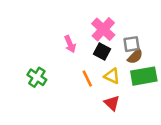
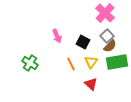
pink cross: (103, 29) -> (105, 13), moved
gray square: (132, 44) -> (107, 36), turned -32
yellow triangle: (112, 76) -> (91, 62), turned 40

